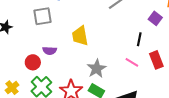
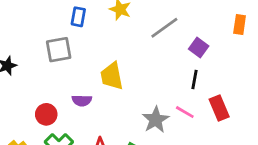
purple square: (155, 18) -> (199, 48), moved
purple semicircle: (50, 51) -> (82, 101), moved
gray star: (97, 68) -> (156, 120), moved

